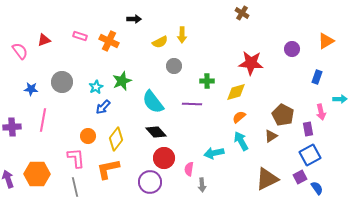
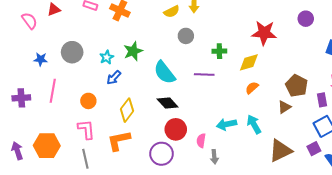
orange circle: (88, 136) -> (88, 101), moved
cyan arrow: (241, 141) -> (254, 124), moved

